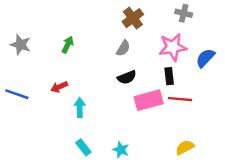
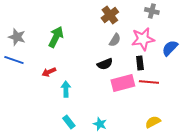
green arrow: (68, 45) -> (56, 37), size x1.5
gray semicircle: (123, 48) -> (115, 40), moved
blue line: (17, 94) -> (14, 60), moved

